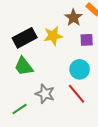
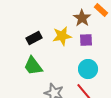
black rectangle: (25, 38) -> (34, 38), size x0.7
purple square: (87, 40) -> (86, 40), moved

